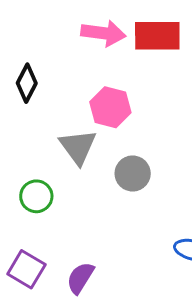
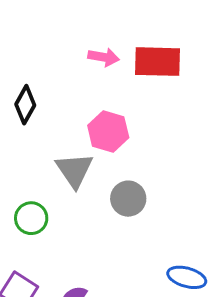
pink arrow: (103, 33) -> (104, 57), size x0.7

